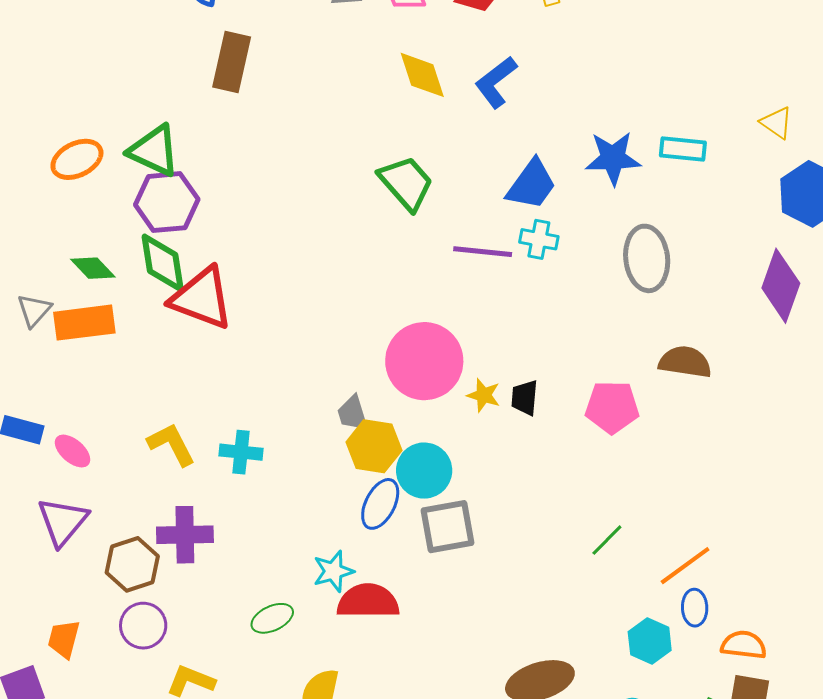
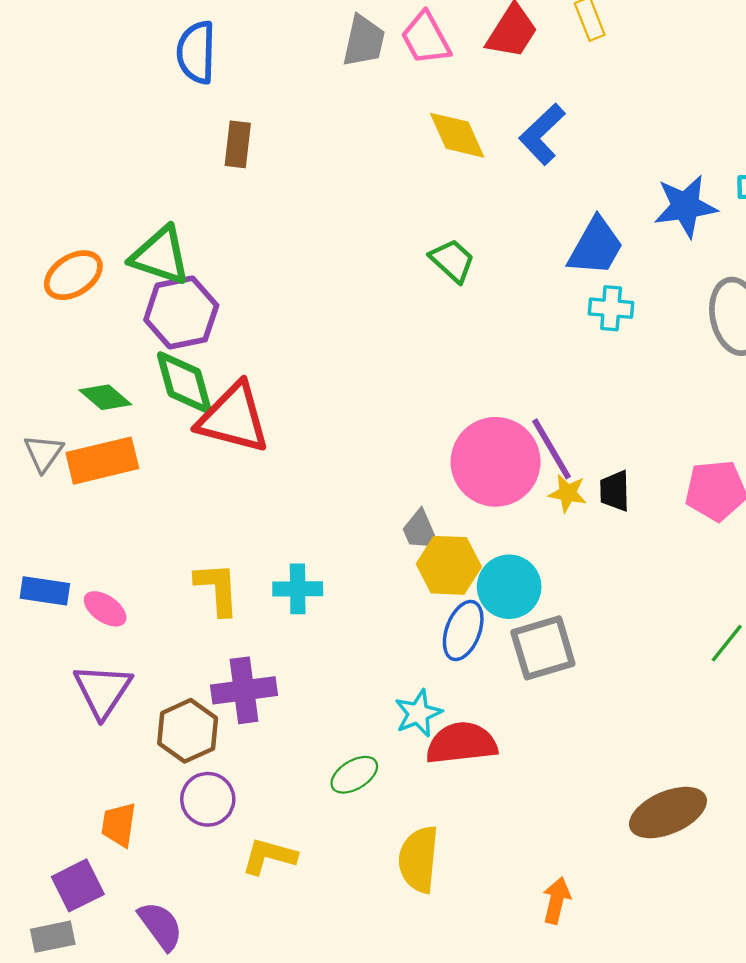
brown rectangle: (232, 62) -> (238, 144), size x0.7
green trapezoid: (406, 183) -> (452, 261), size x0.7
purple line: (483, 252) -> (552, 449), moved, turned 60
yellow L-shape: (171, 444) -> (217, 589), turned 30

